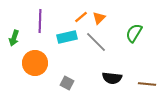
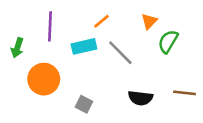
orange triangle: (99, 18) -> (149, 21), moved
brown line: (147, 84) -> (184, 93), moved

